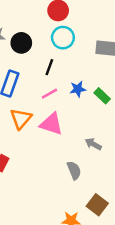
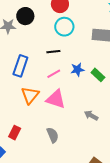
black circle: (21, 43) -> (25, 16), moved
black line: (49, 67) -> (53, 52), turned 64
gray semicircle: (74, 170) -> (53, 135), moved

